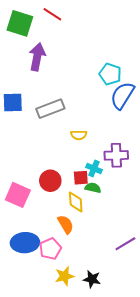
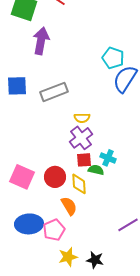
purple cross: (116, 155) -> (81, 138), moved, turned -35
cyan cross: (94, 169) -> (108, 158), moved
red circle: (50, 181) -> (55, 177), moved

